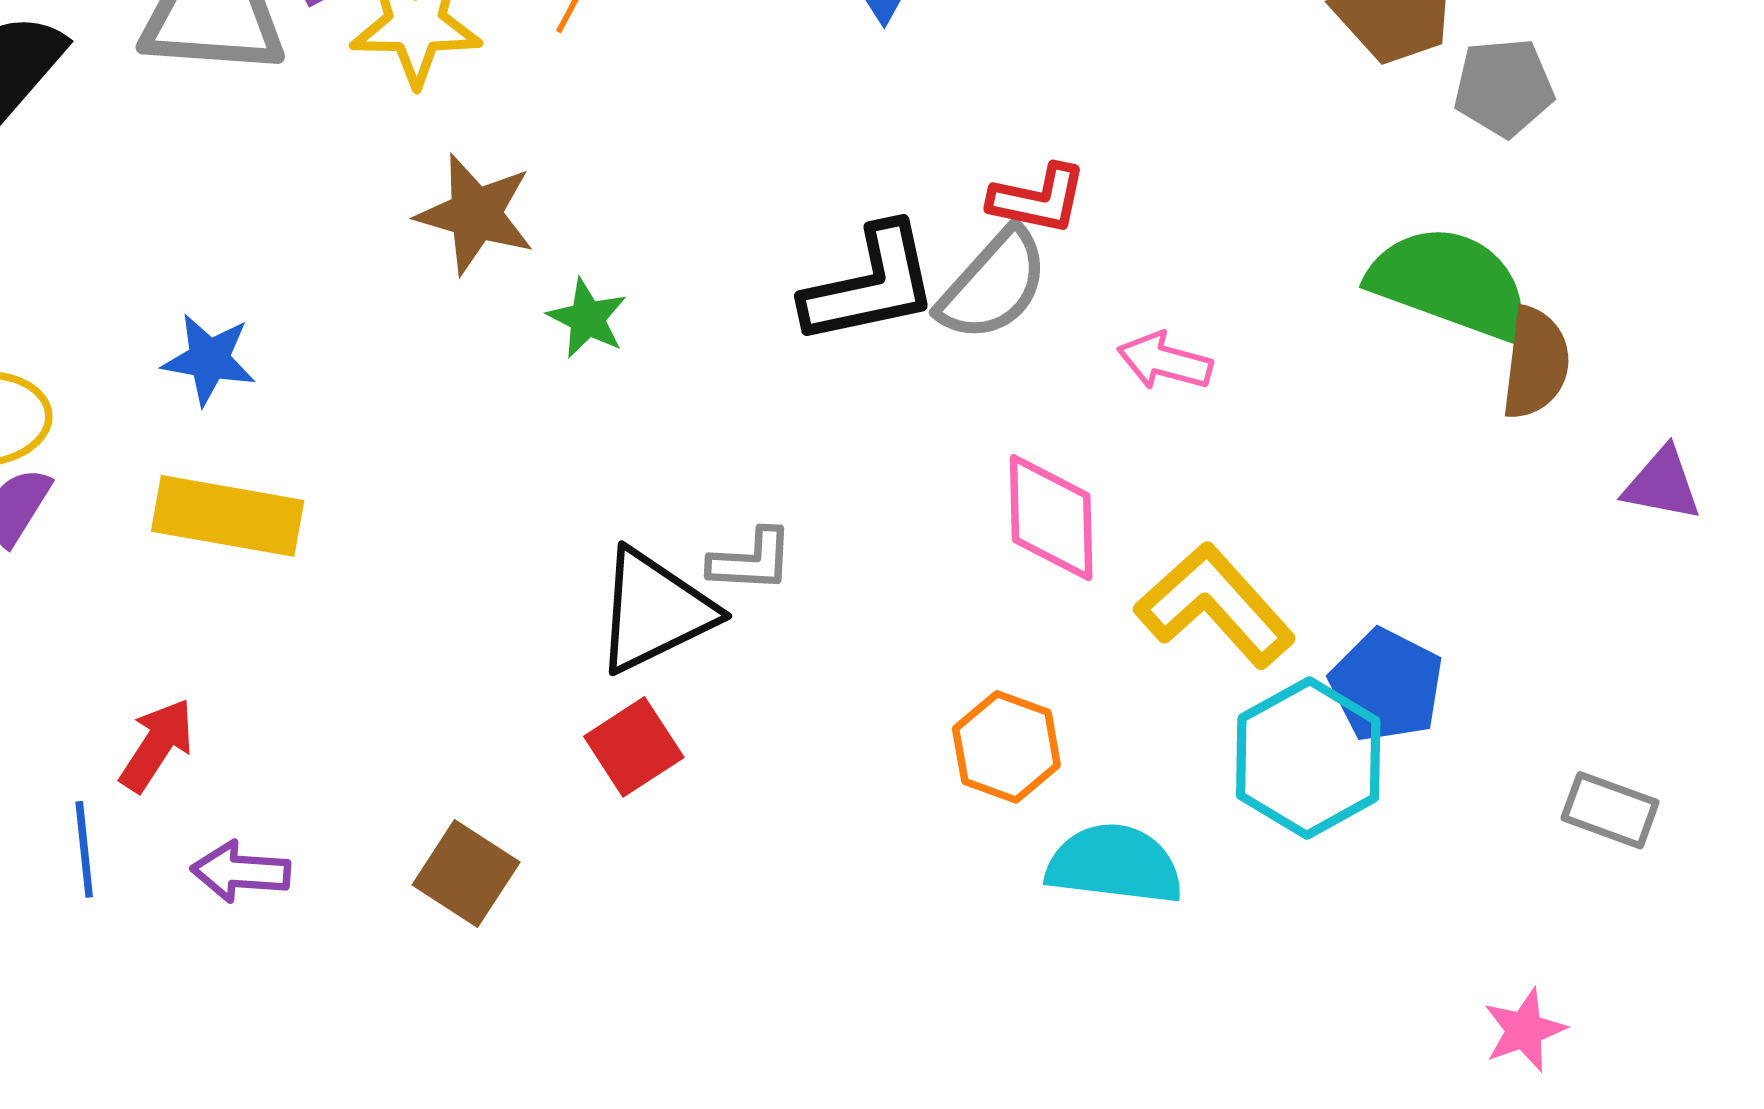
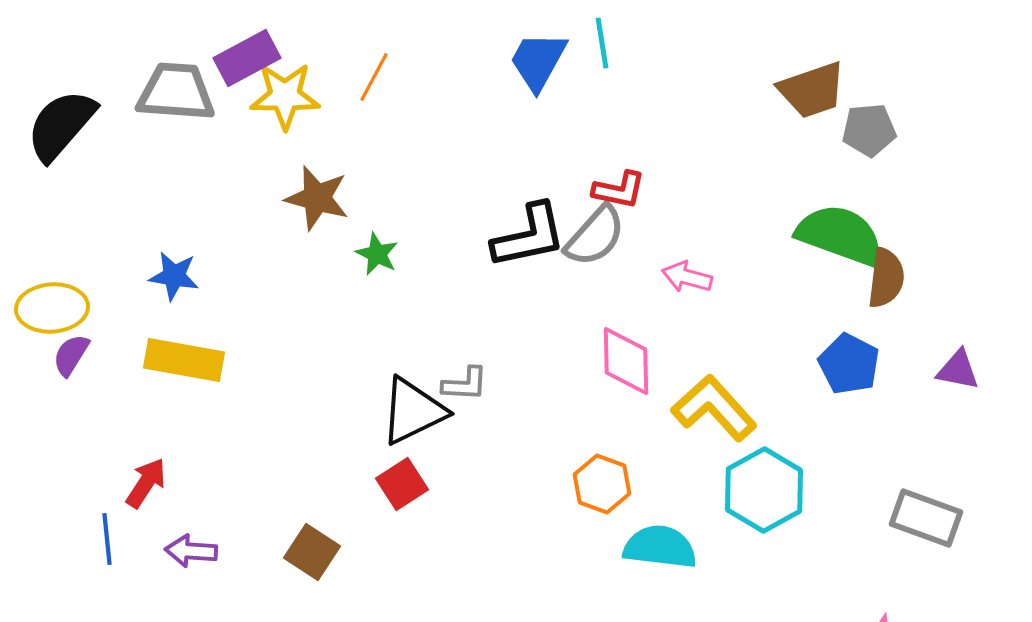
purple triangle: (1662, 484) -> (958, 370), moved
blue pentagon: (1386, 685) -> (849, 364), moved
gray rectangle: (1610, 810) -> (926, 518), size x1.4

